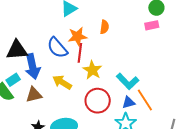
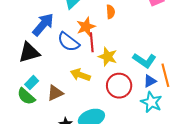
blue arrow: (32, 66) -> (43, 25), moved, turned -115
orange line: (145, 100) -> (165, 75), turned 30

